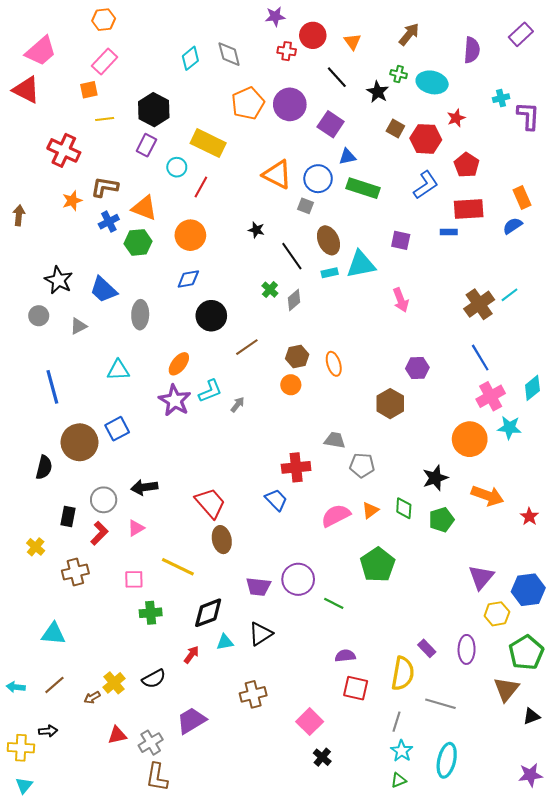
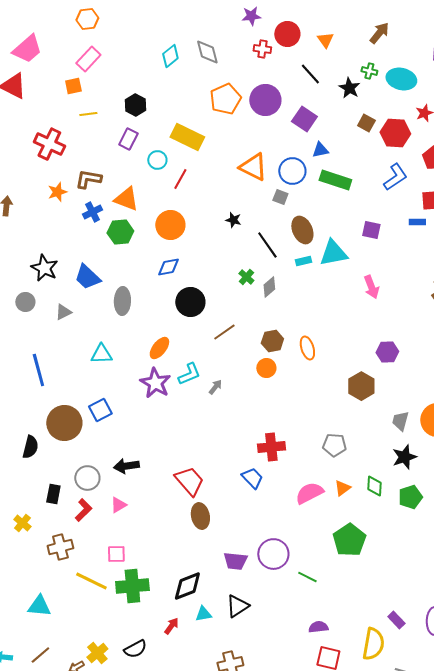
black hexagon: (154, 110) -> (135, 105), size x0.7
gray trapezoid: (335, 440) -> (400, 421), moved, turned -85
yellow line: (178, 567) -> (91, 581), moved
green cross: (151, 613) -> (132, 586), size x1.5

